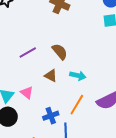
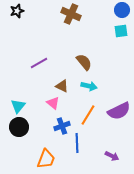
brown semicircle: (60, 52) -> (84, 62), moved
pink triangle: (27, 93) -> (53, 103), moved

